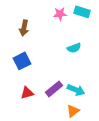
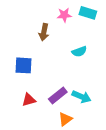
brown arrow: (24, 28) -> (44, 32), moved
blue square: (22, 61) -> (23, 65), turned 30
orange triangle: (73, 111) -> (65, 119), moved

